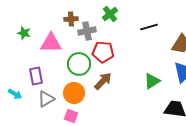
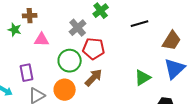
brown cross: (71, 19) -> (30, 16), moved
gray cross: (87, 31) -> (78, 28), turned -30
pink triangle: (51, 43) -> (42, 40), size x0.7

